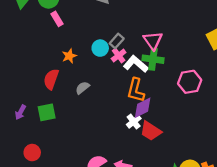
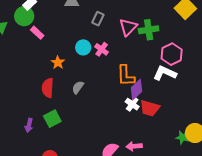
gray rectangle: (117, 41) -> (98, 19), moved
pink triangle: (153, 41) -> (128, 27), turned 36
green cross: (153, 59) -> (149, 30), moved
white L-shape: (136, 64) -> (165, 73), moved

